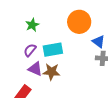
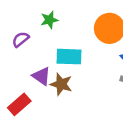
purple semicircle: (30, 50) -> (21, 39), moved

